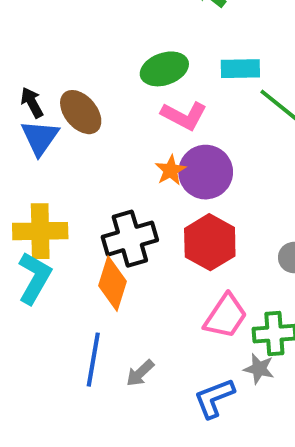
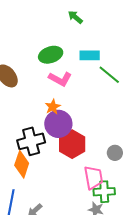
purple circle: (206, 172) -> (58, 124), moved
pink trapezoid: (226, 316) -> (93, 177), moved, turned -45

